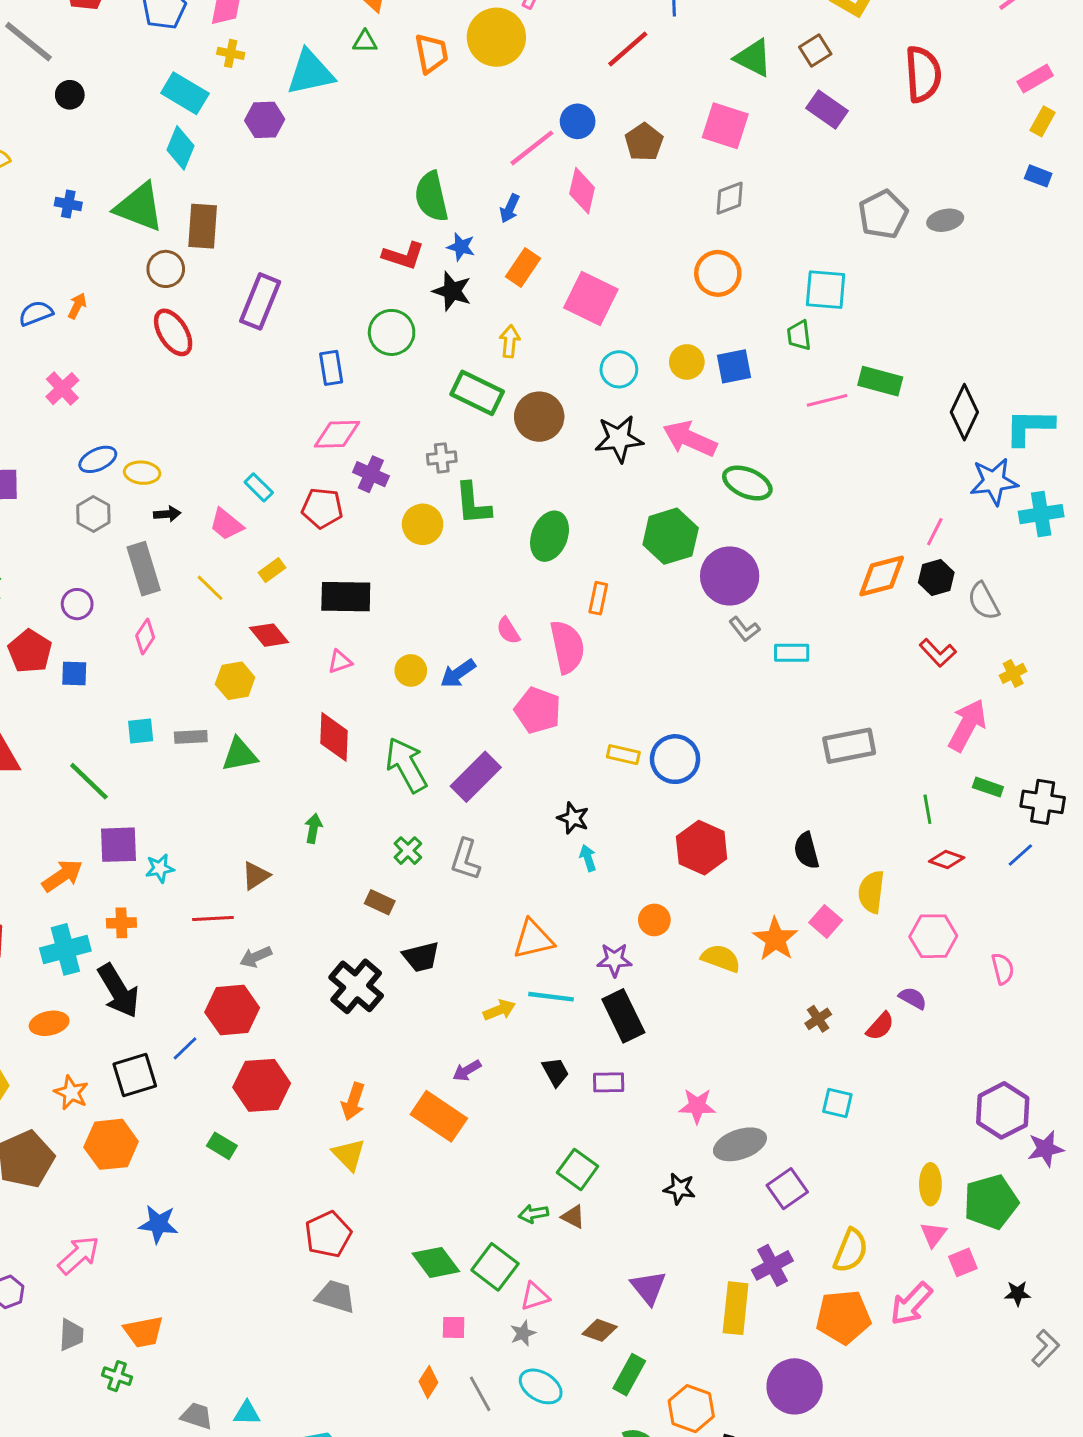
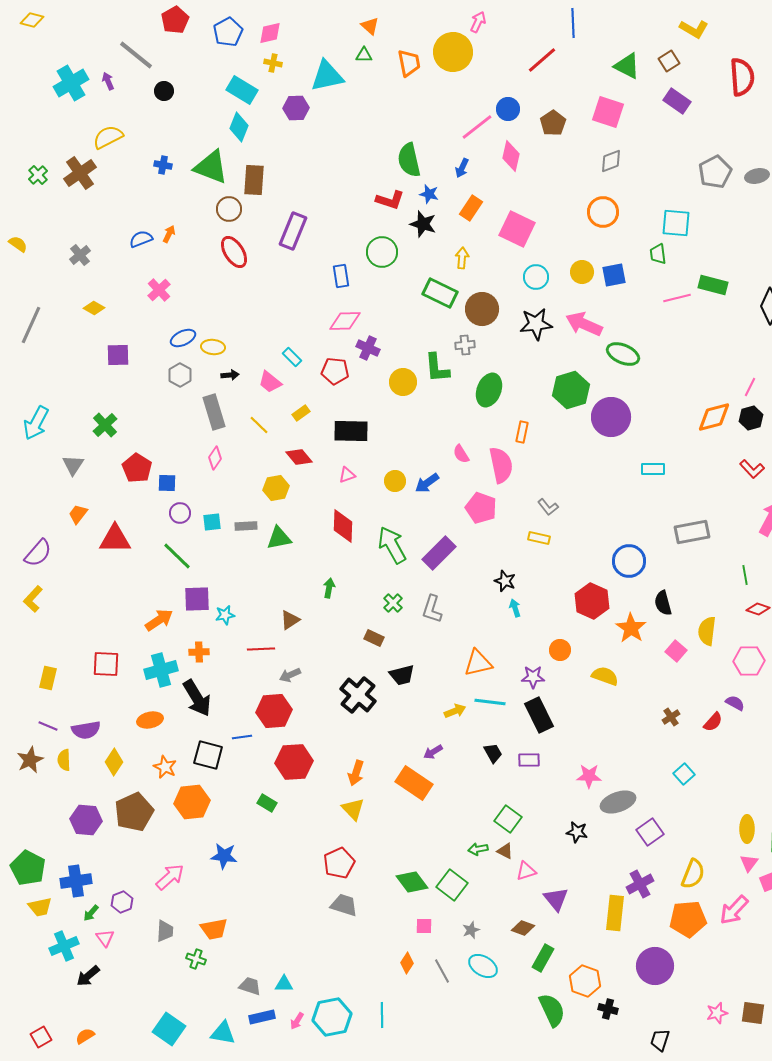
gray cross: (442, 458) -> (465, 345), moved
purple circle: (77, 604) -> (180, 513), moved
gray L-shape: (744, 629) -> (548, 507), moved
blue circle: (675, 759) -> (629, 561), moved
orange star: (775, 939) -> (631, 628), moved
blue line: (185, 1048) -> (242, 737), turned 36
black square: (135, 1075) -> (208, 755), turned 32
cyan square: (837, 1103) -> (684, 774), turned 35
pink triangle: (535, 1296) -> (526, 871), moved

